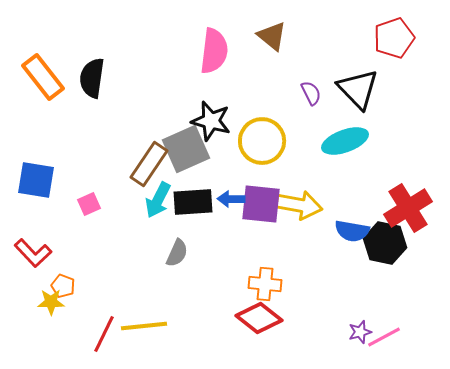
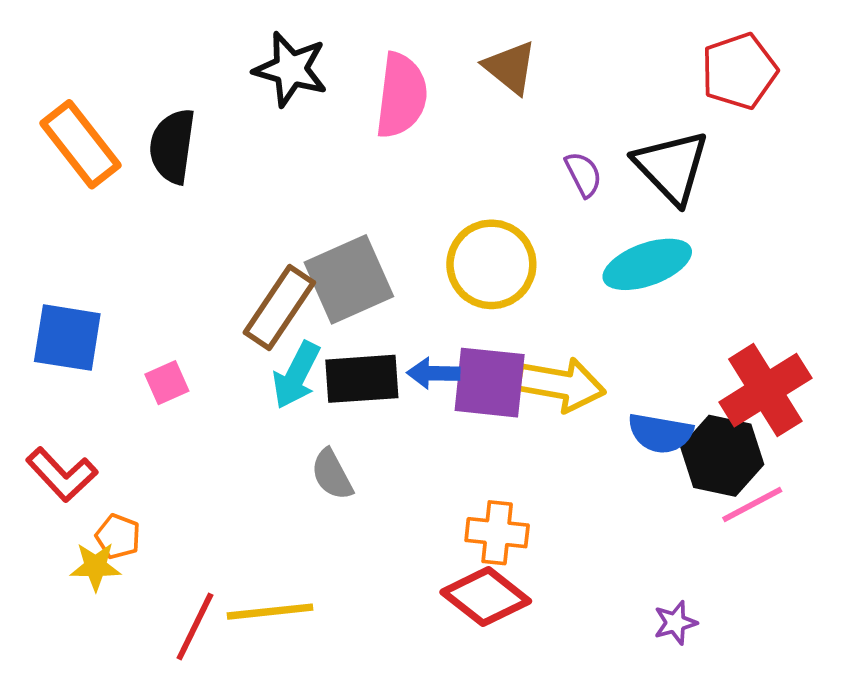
black star: (211, 121) -> (291, 69), moved
gray semicircle: (177, 253) -> (332, 475), turned 128
pink line: (384, 337) -> (752, 505), moved

